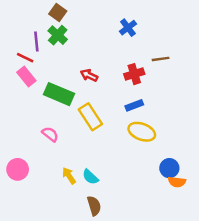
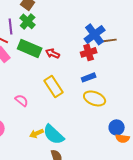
blue cross: (128, 28) -> (95, 34), moved, size x1.5
green rectangle: (59, 94) -> (30, 48), moved
yellow arrow: (69, 176) -> (37, 133), turned -80
cyan semicircle: (90, 177) -> (54, 134), size x1.6

